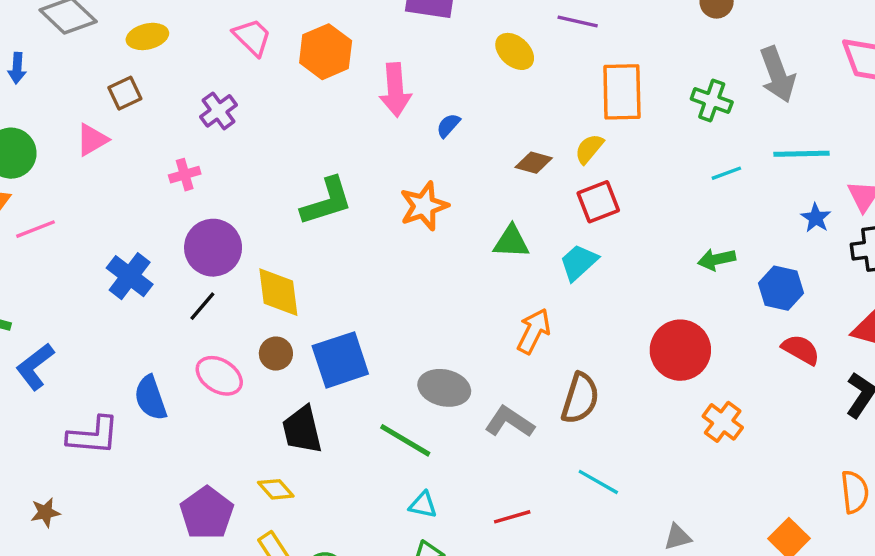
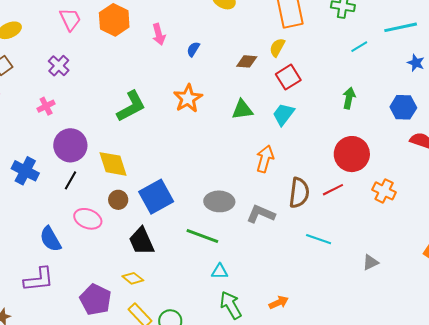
pink trapezoid: (252, 37) -> (70, 19), turned 30
pink arrow: (395, 90) -> (159, 34), size x0.7
green arrow: (717, 259) -> (349, 98), moved, turned 125
purple L-shape: (93, 436) -> (39, 279), moved
red line: (512, 517) -> (333, 190), moved

